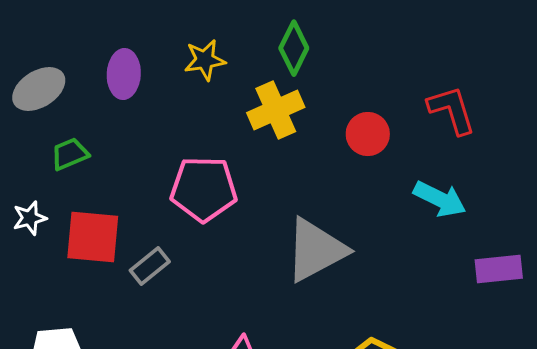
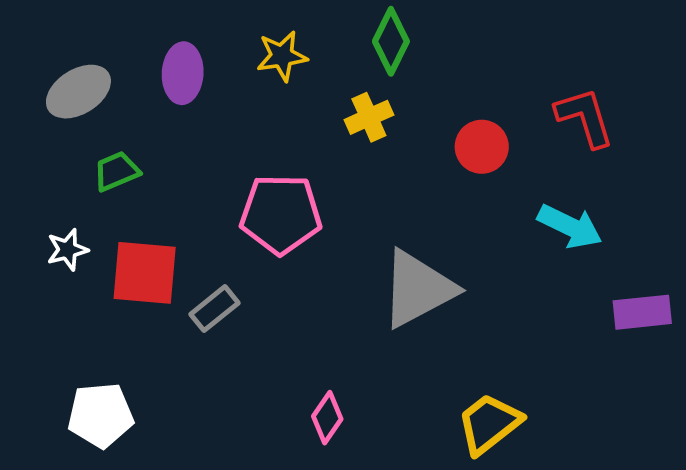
yellow cross: (276, 110) -> (369, 117), size x0.7

